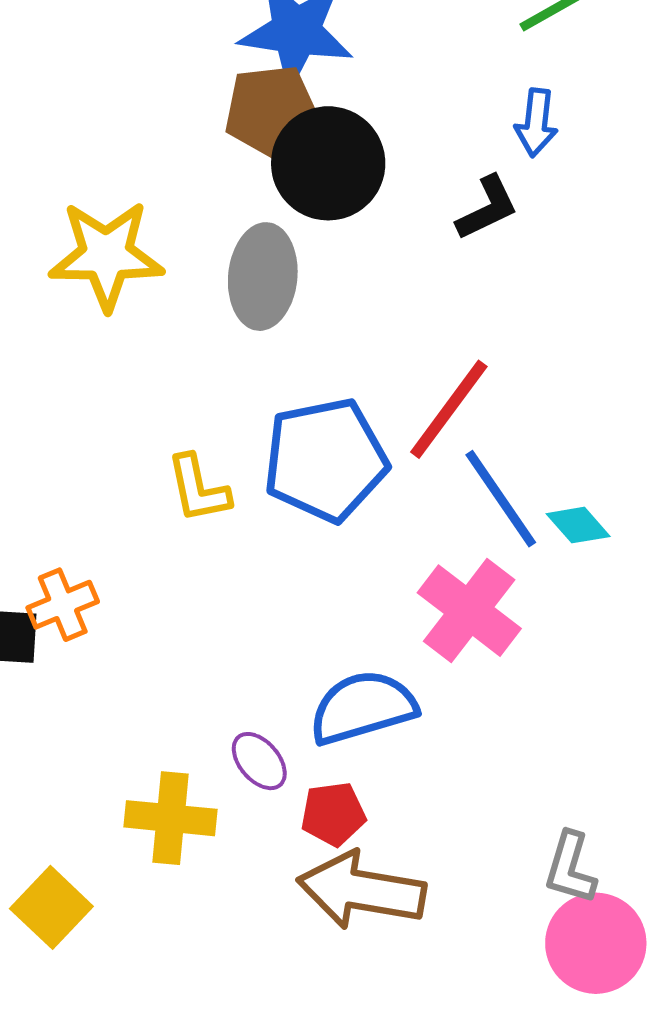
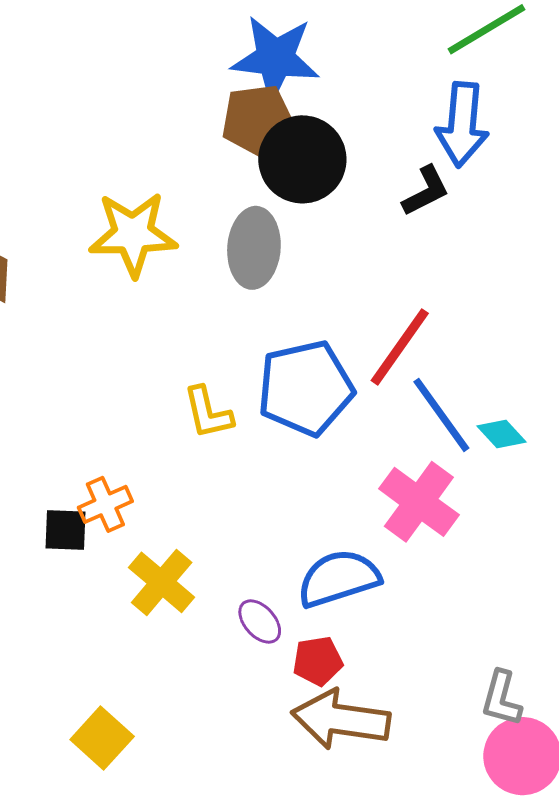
blue arrow: (536, 123) -> (462, 124), size x1.6
yellow cross: (170, 818) -> (162, 582), moved, turned 36

